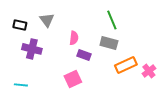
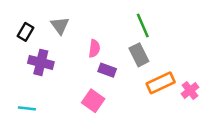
black rectangle: (20, 25) -> (25, 32), turned -72
gray rectangle: (109, 43) -> (139, 55), turned 48
pink square: (73, 79) -> (93, 101), turned -30

